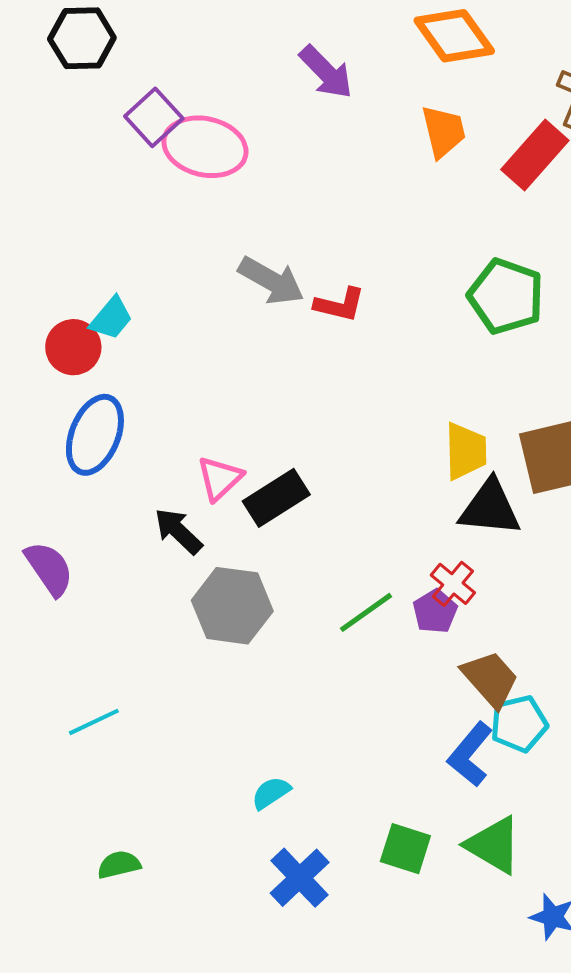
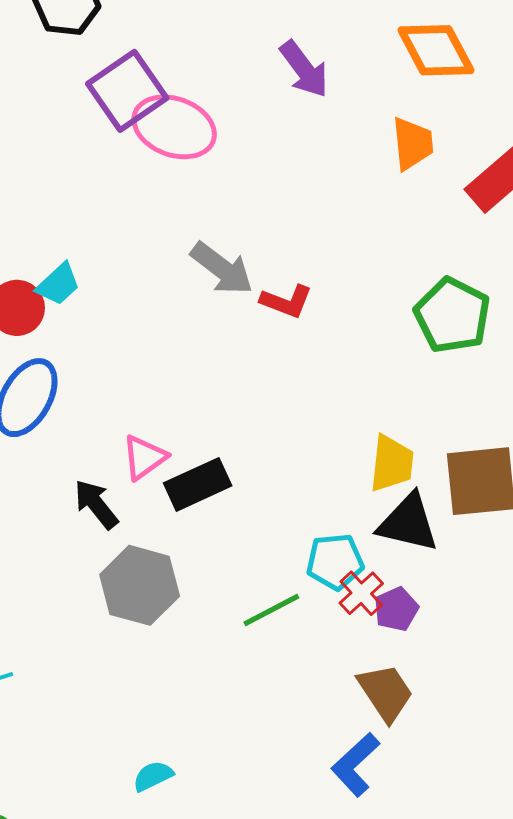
purple square: (154, 117) -> (127, 91), size x1.4
purple pentagon: (435, 611) -> (396, 609), moved
cyan pentagon: (519, 724) -> (335, 562), moved

